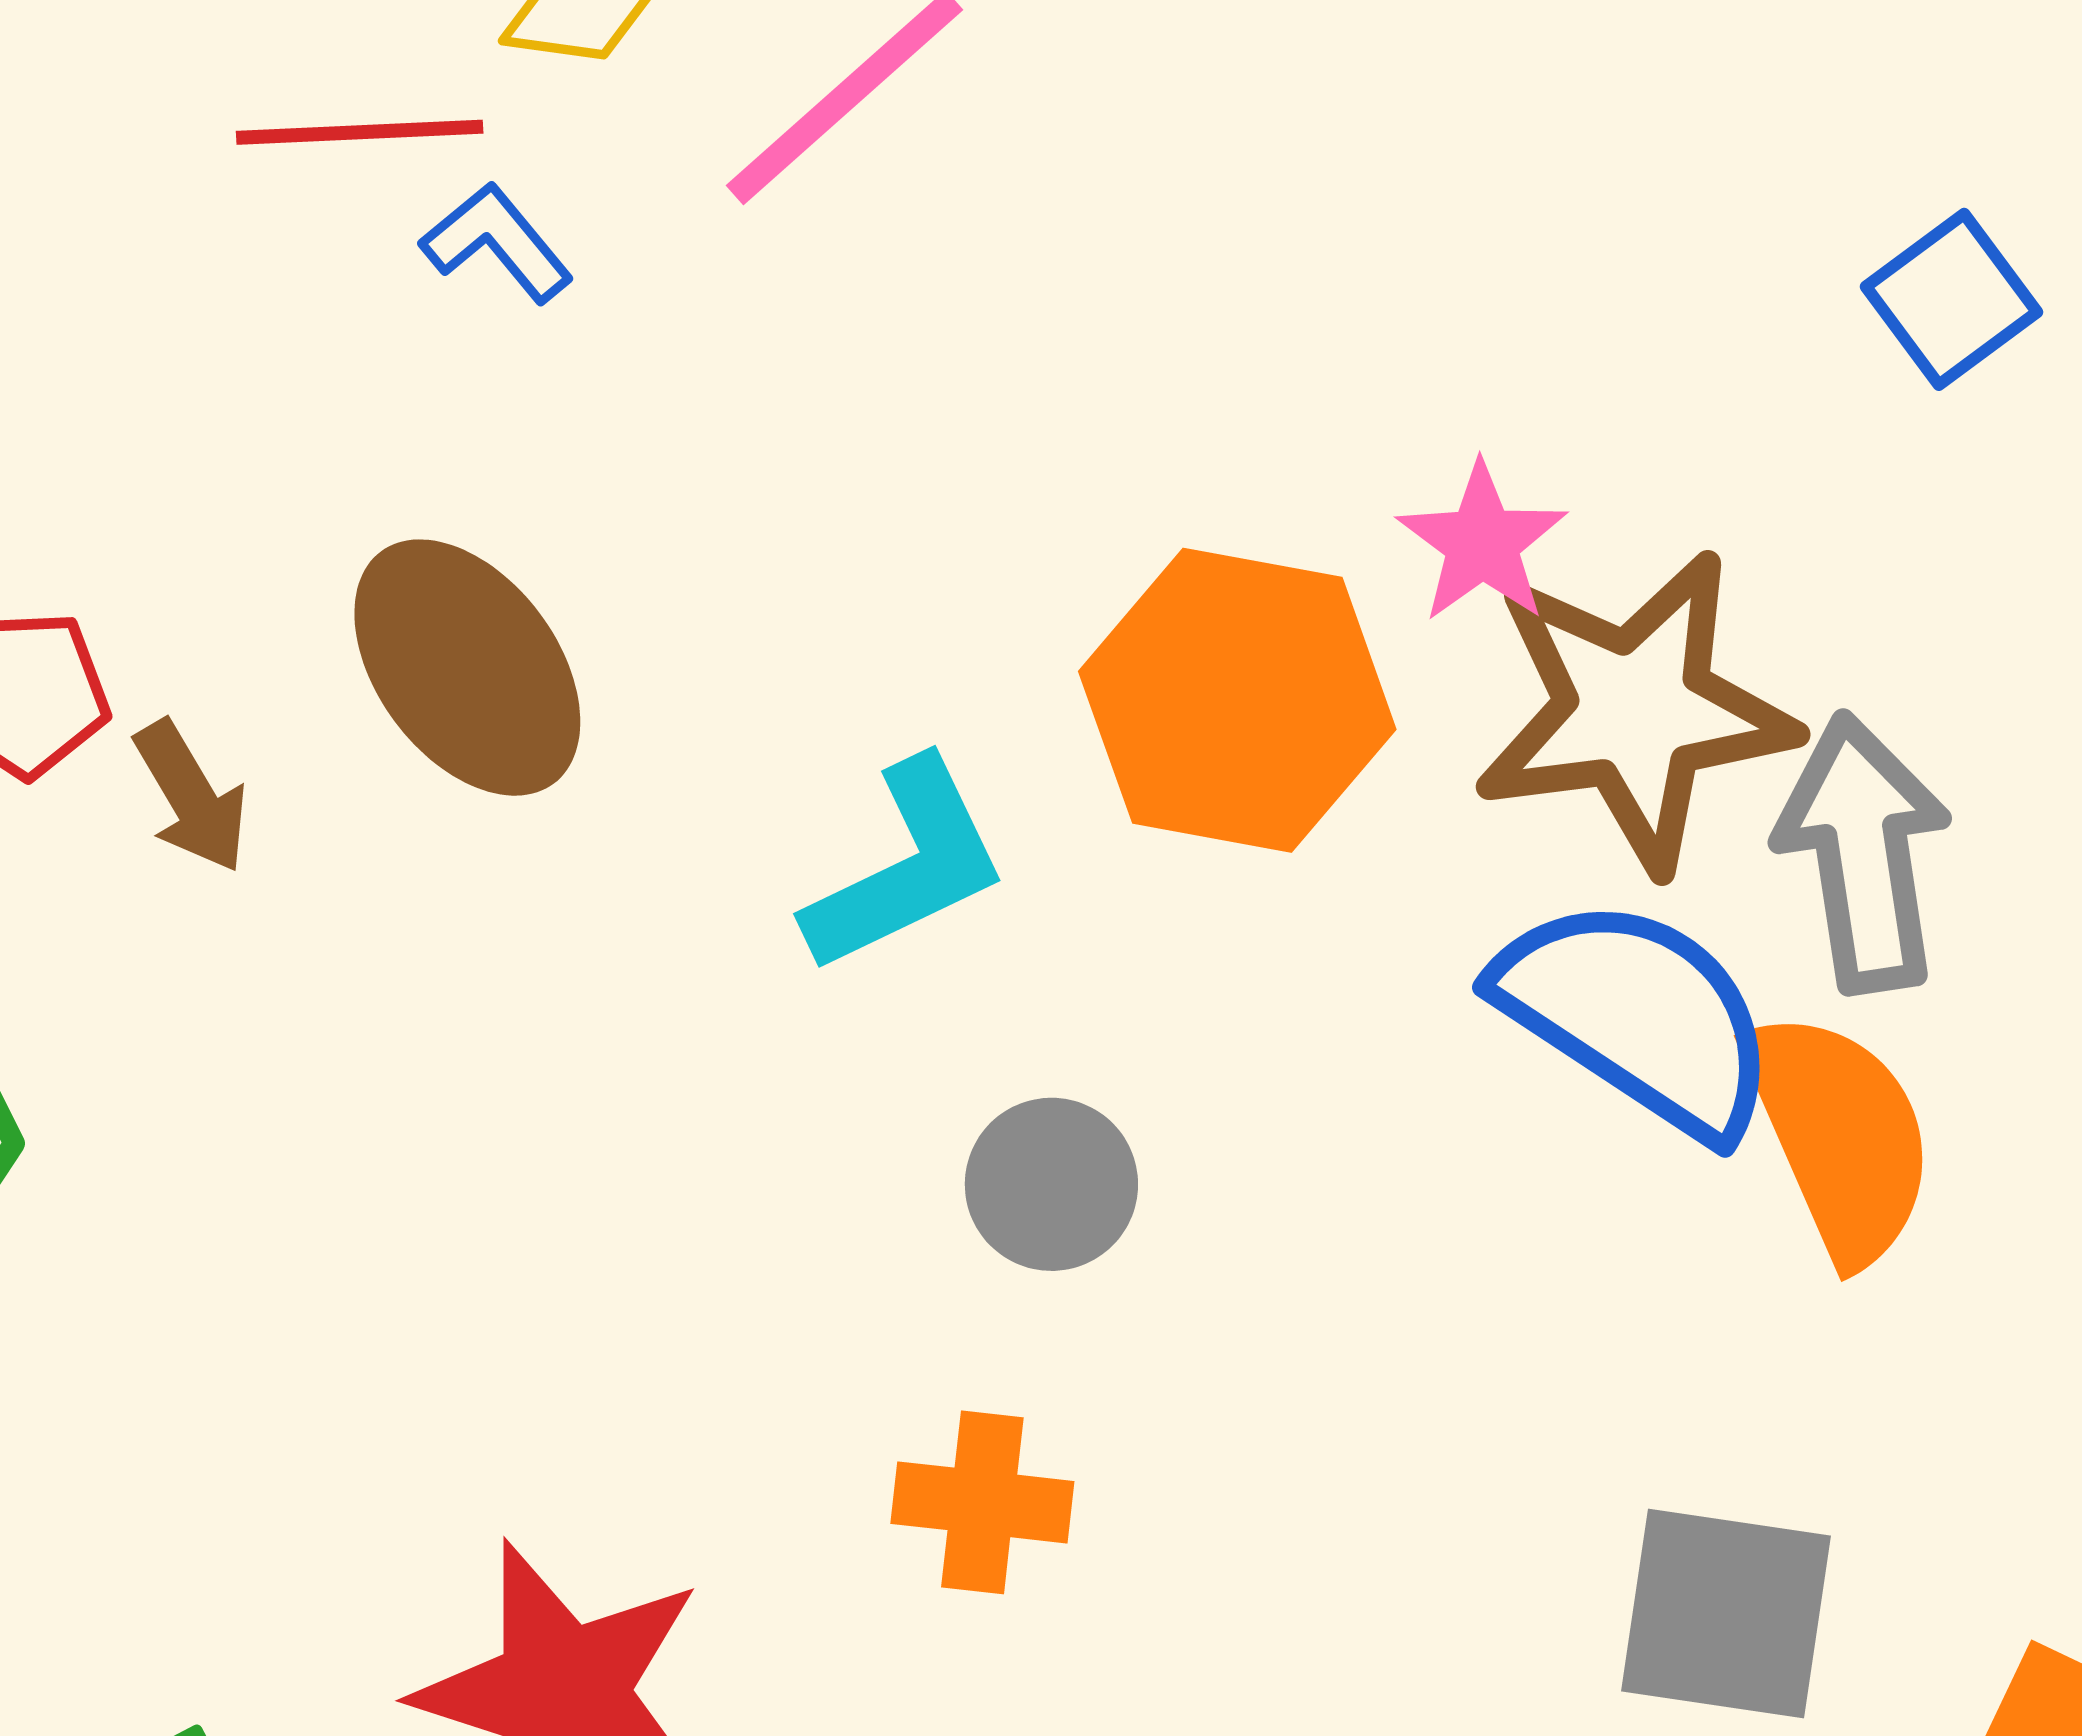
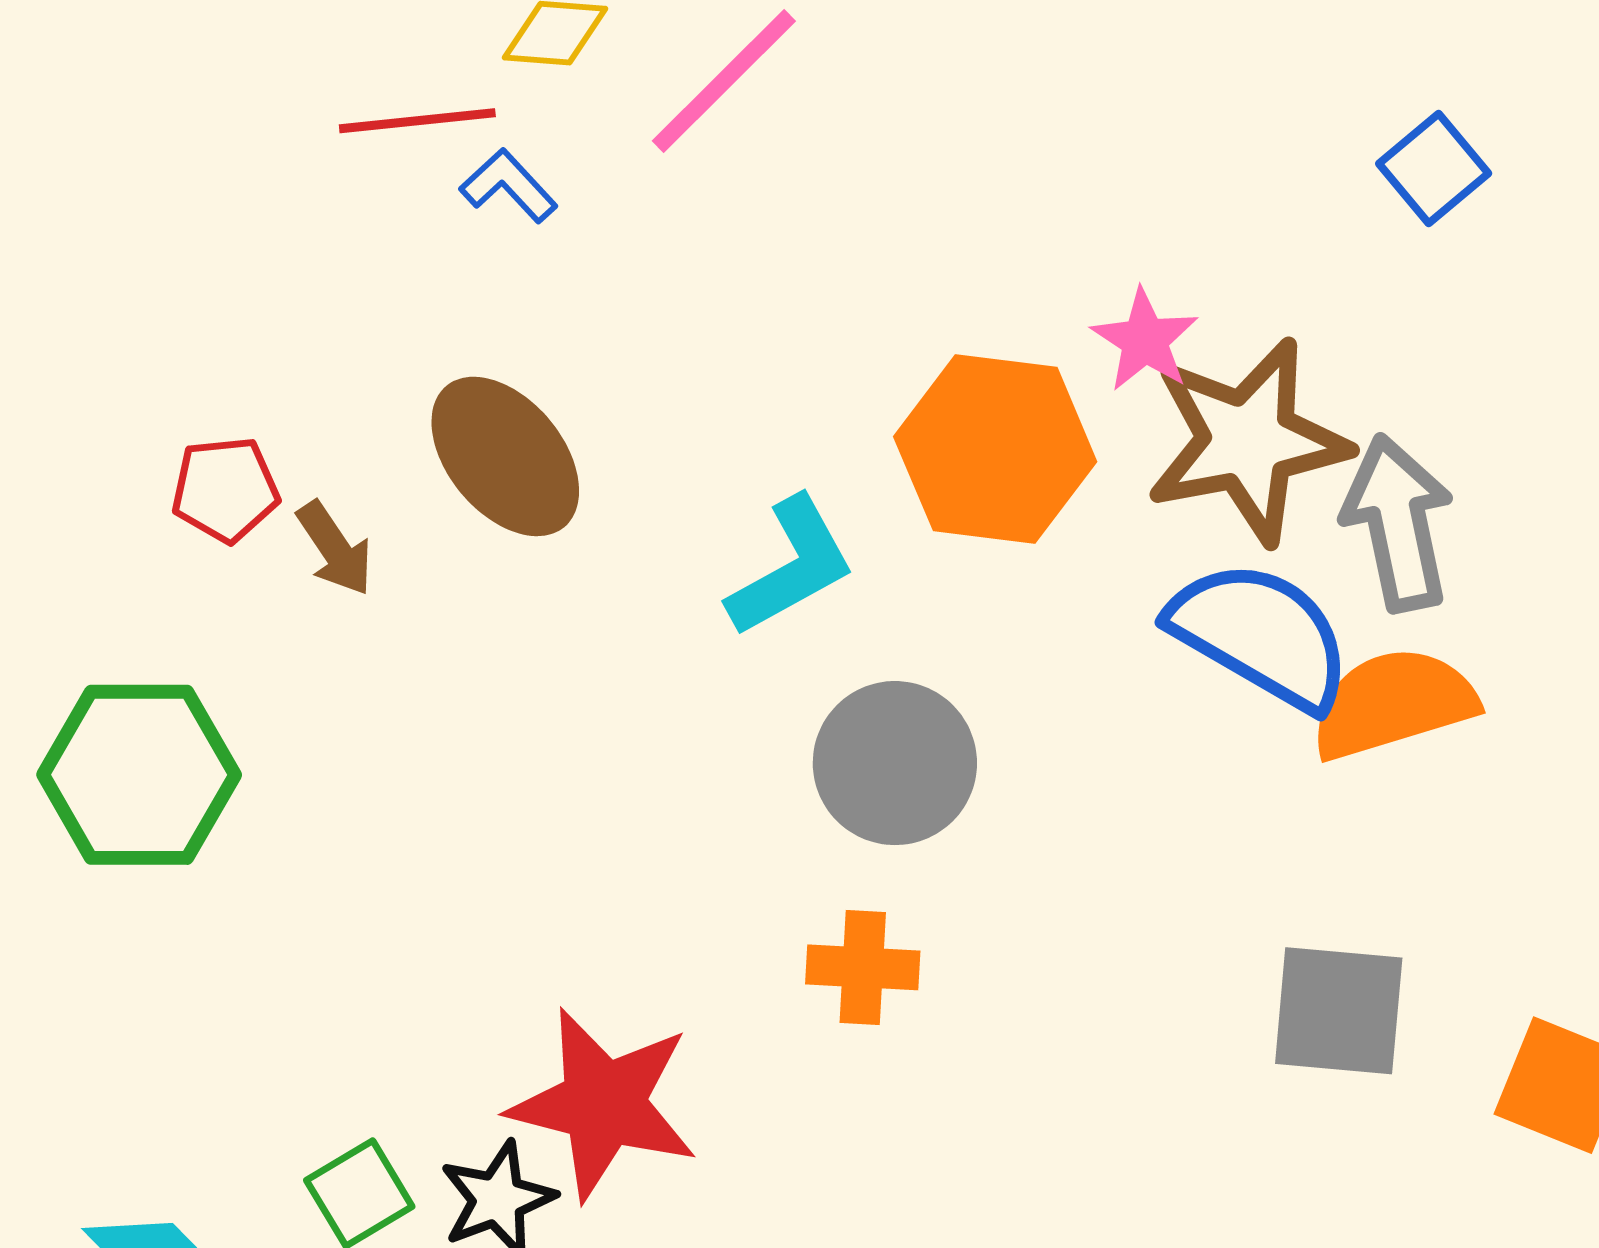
orange semicircle: (1840, 1136) -> (1393, 703), turned -80
gray circle: (1051, 1184) -> (895, 763), size x1.5

